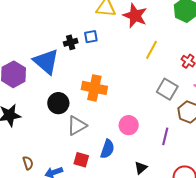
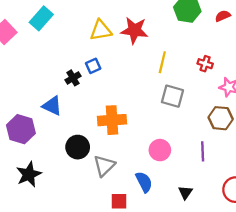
blue triangle: (46, 62) -> (52, 106), size x0.7
gray square: (167, 89) -> (172, 96), moved
blue semicircle: (107, 149) -> (144, 182), turned -30

